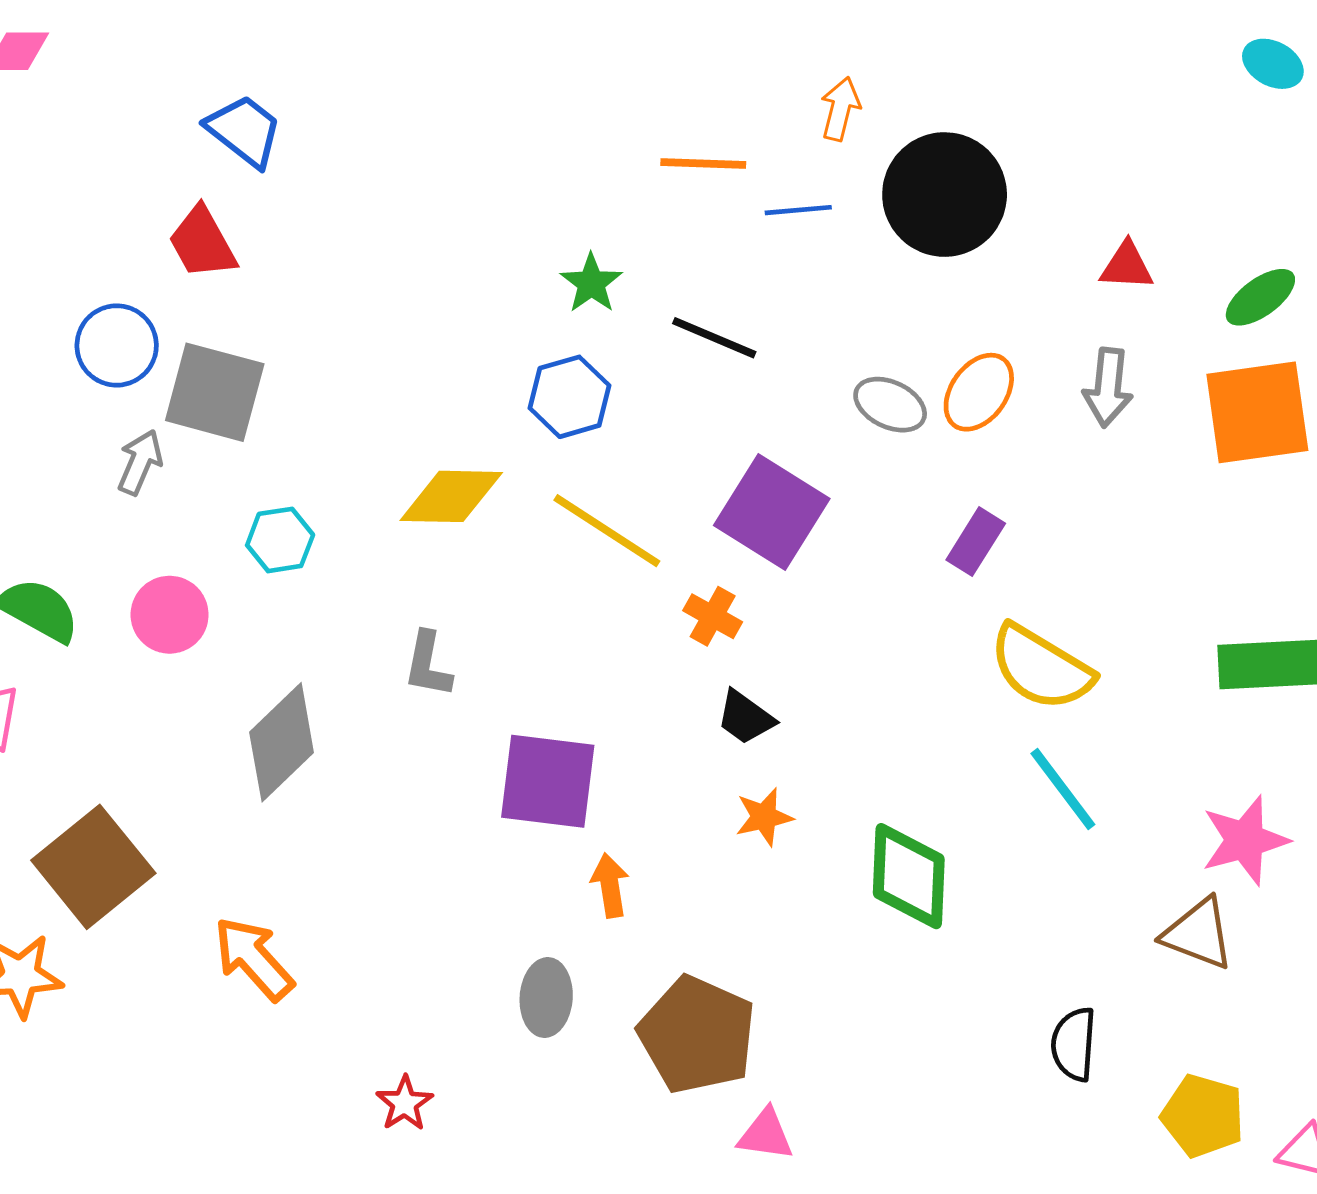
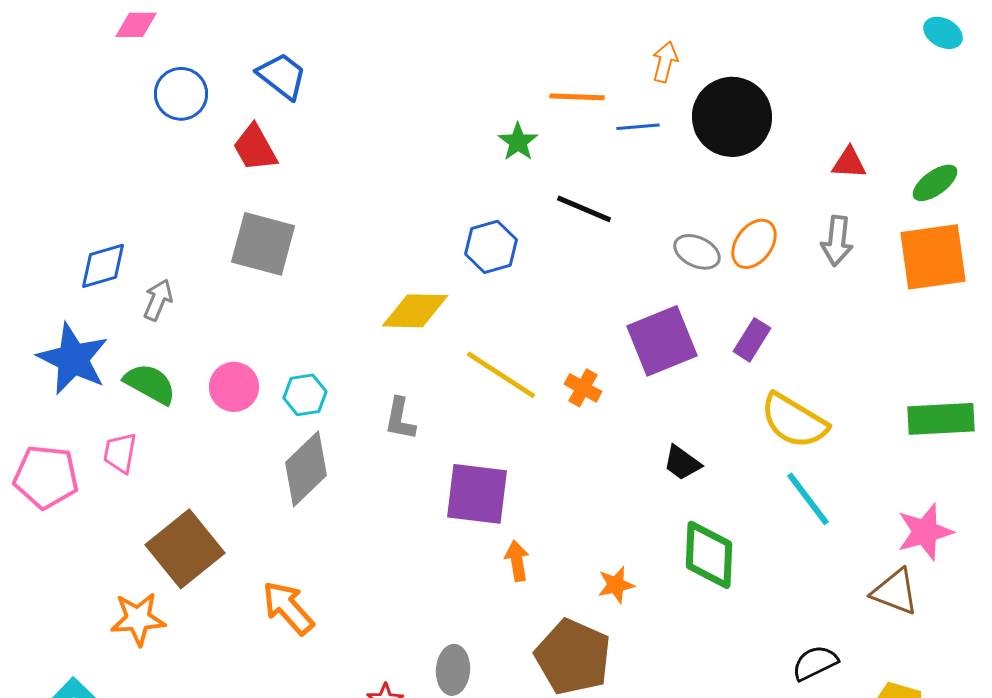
green star: (591, 283) -> (518, 142), moved
blue circle: (117, 345) -> (181, 94), moved
gray arrow: (140, 462) -> (158, 300), moved
purple square: (772, 512) -> (662, 341), moved, turned 36
yellow line: (607, 531) -> (501, 375), moved
cyan hexagon: (280, 540) -> (305, 395), moved
black trapezoid: (745, 717) -> (682, 463), moved
orange star: (764, 817) -> (616, 585), moved
gray ellipse: (546, 998) -> (453, 670), moved
black semicircle: (1074, 1044) -> (815, 663), turned 60

